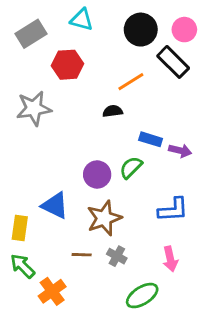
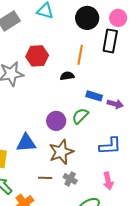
black rectangle: (173, 62) -> (110, 41), turned 55
red hexagon: (68, 65) -> (37, 56), moved
orange line: (131, 82) -> (80, 55), turned -48
blue triangle: (55, 205) -> (26, 143), turned -30

